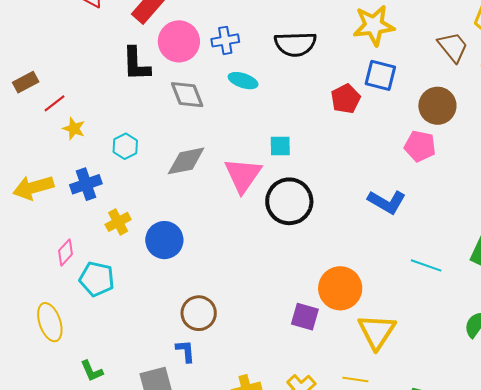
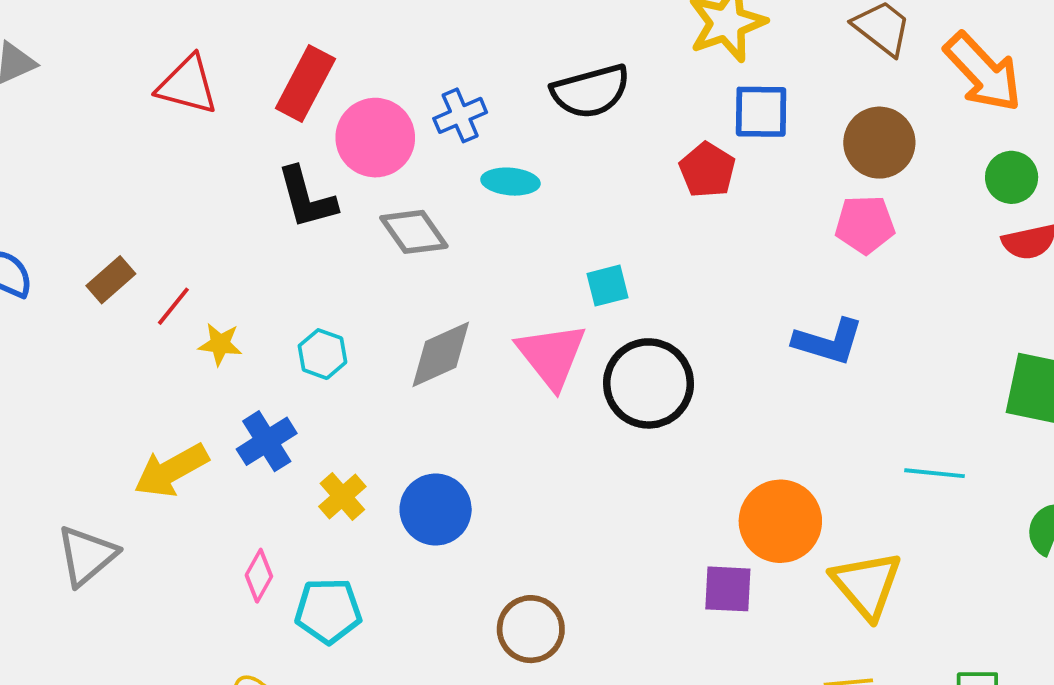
cyan line: (426, 265) -> (934, 473), moved

